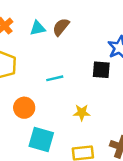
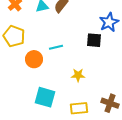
orange circle: (24, 108) -> (34, 59), moved

